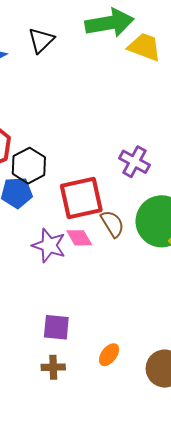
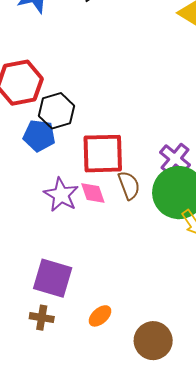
purple cross: (134, 162) -> (175, 159), moved
purple square: (56, 327) -> (53, 278), size x1.4

